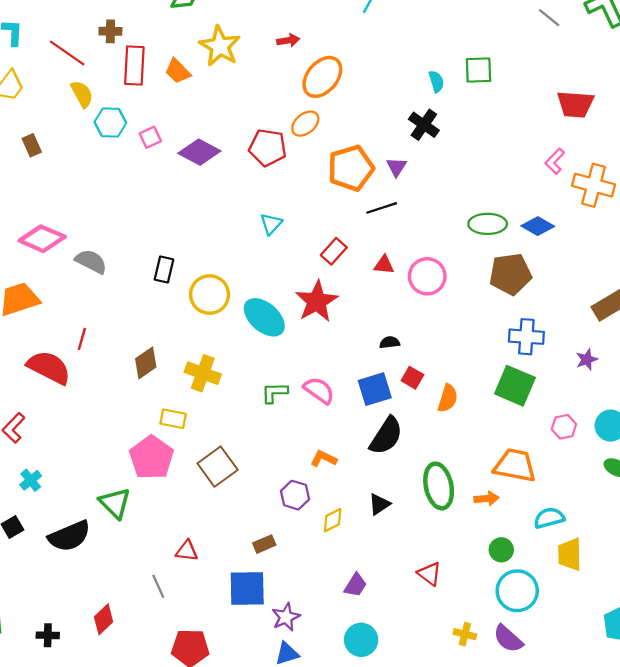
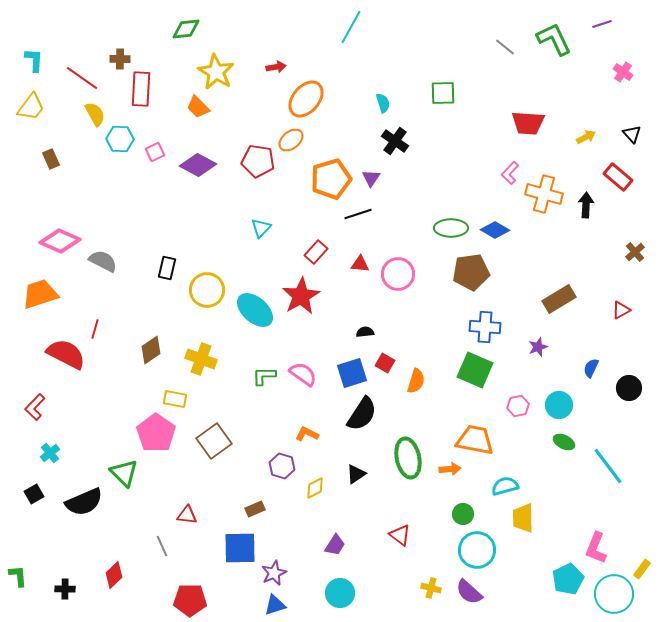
orange trapezoid: (178, 71) -> (198, 107), moved
cyan semicircle: (436, 81) -> (383, 103), moved

